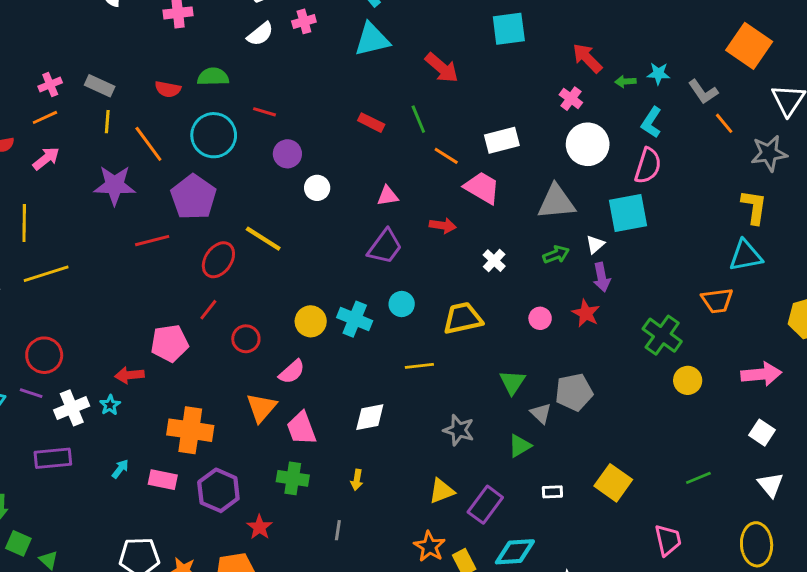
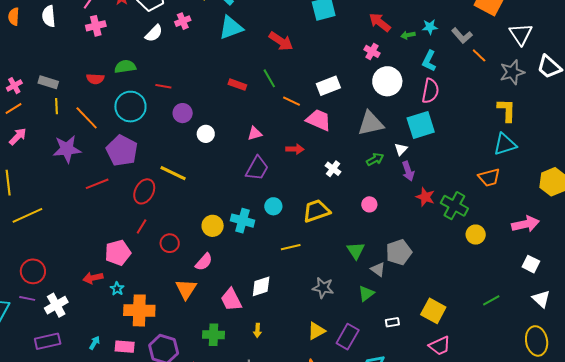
red star: (586, 313) -> (425, 197), moved
cyan star: (110, 405) -> (117, 289), moved
pink trapezoid: (301, 428) -> (231, 300), moved
pink trapezoid: (668, 540) -> (440, 346), moved, turned 85

